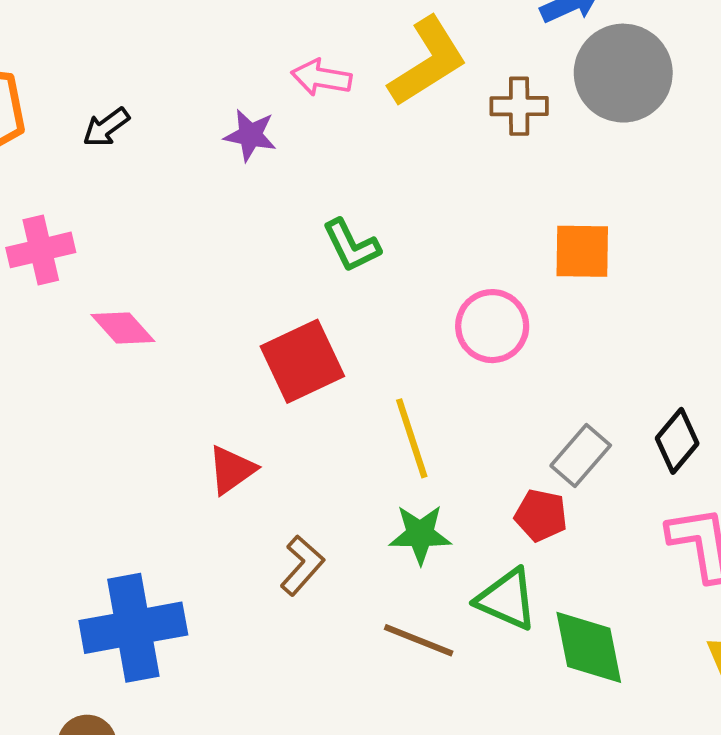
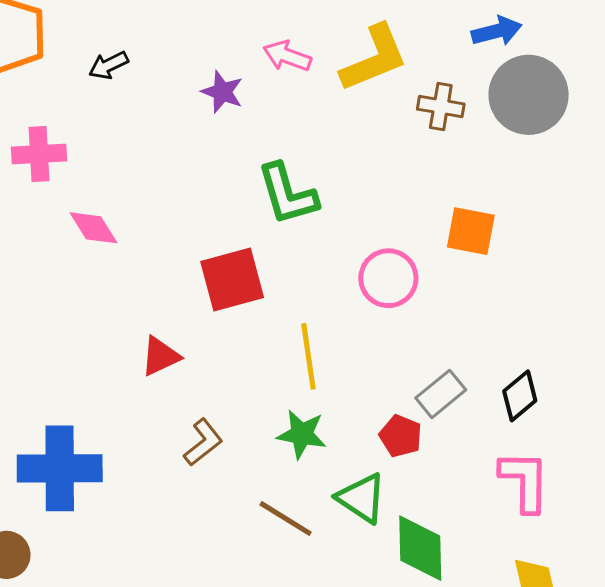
green L-shape: (351, 246) -> (287, 194), size x1.4

